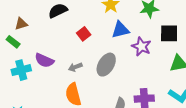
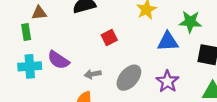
blue triangle: (120, 30) -> (168, 41), moved
green rectangle: (13, 42) -> (26, 32), turned 32
purple star: (141, 47) -> (167, 81), moved

